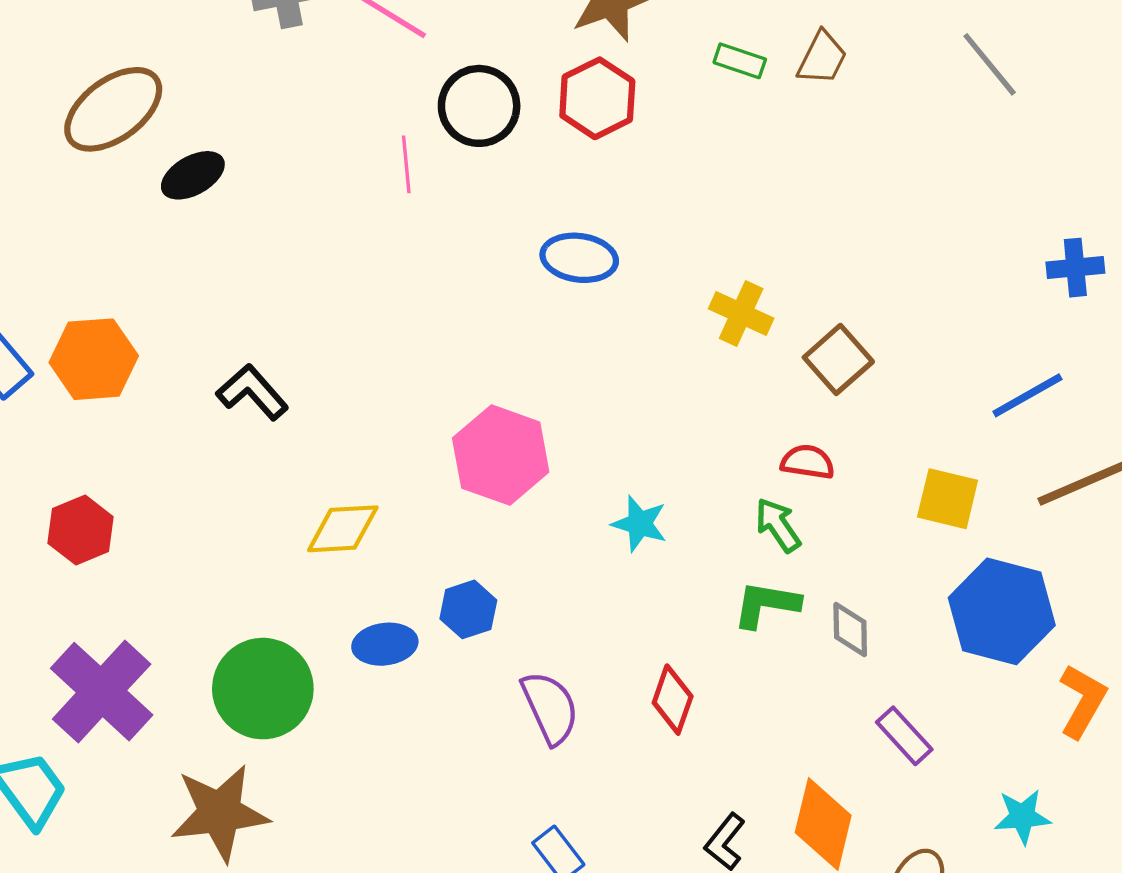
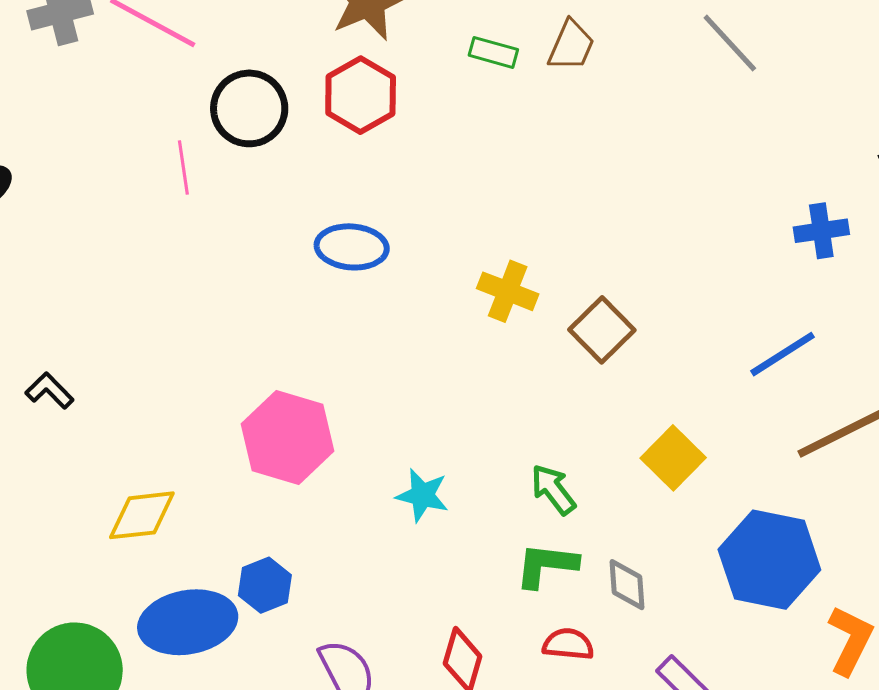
black L-shape: (252, 392) -> (49, 391), size x0.7
red semicircle: (808, 462) -> (568, 644), moved
yellow square: (948, 499) -> (673, 458), moved, turned 34
blue ellipse: (385, 644) -> (188, 622), size x1.6

